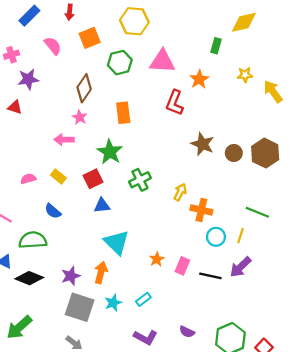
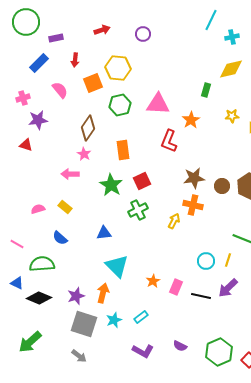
yellow hexagon: (134, 21) -> (118, 68), moved
brown star: (203, 144) -> (194, 178), turned -30
red square: (93, 179) -> (142, 181), moved
orange cross: (201, 210) -> (193, 205), moved

